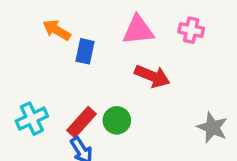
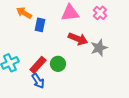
pink cross: (191, 30) -> (100, 13), turned 32
gray star: (212, 127) -> (99, 48), moved, turned 30

